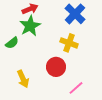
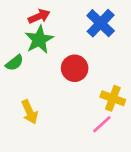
yellow cross: (69, 43) -> (113, 98), moved
red circle: (56, 67) -> (75, 68), moved

